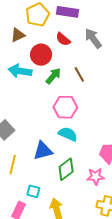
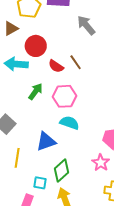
red semicircle: (63, 39) -> (56, 66), moved
green arrow: (53, 76) -> (35, 91), moved
green diamond: (66, 169) -> (61, 171), moved
pink star: (96, 177) -> (101, 163), turned -30

